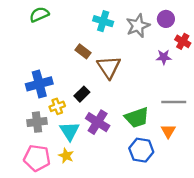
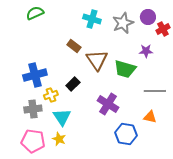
red cross: (183, 41) -> (163, 29), moved, turned 32
green trapezoid: (137, 118) -> (125, 69), moved, turned 35
purple cross: (98, 122) -> (108, 104), moved
orange triangle: (168, 131) -> (150, 117), turned -48

